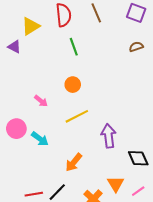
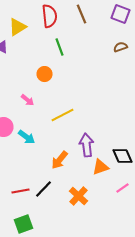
orange circle: (73, 85) -> (44, 74), moved
purple arrow: (109, 136) -> (86, 145), moved
orange triangle: (116, 184) -> (100, 167), moved, turned 42

